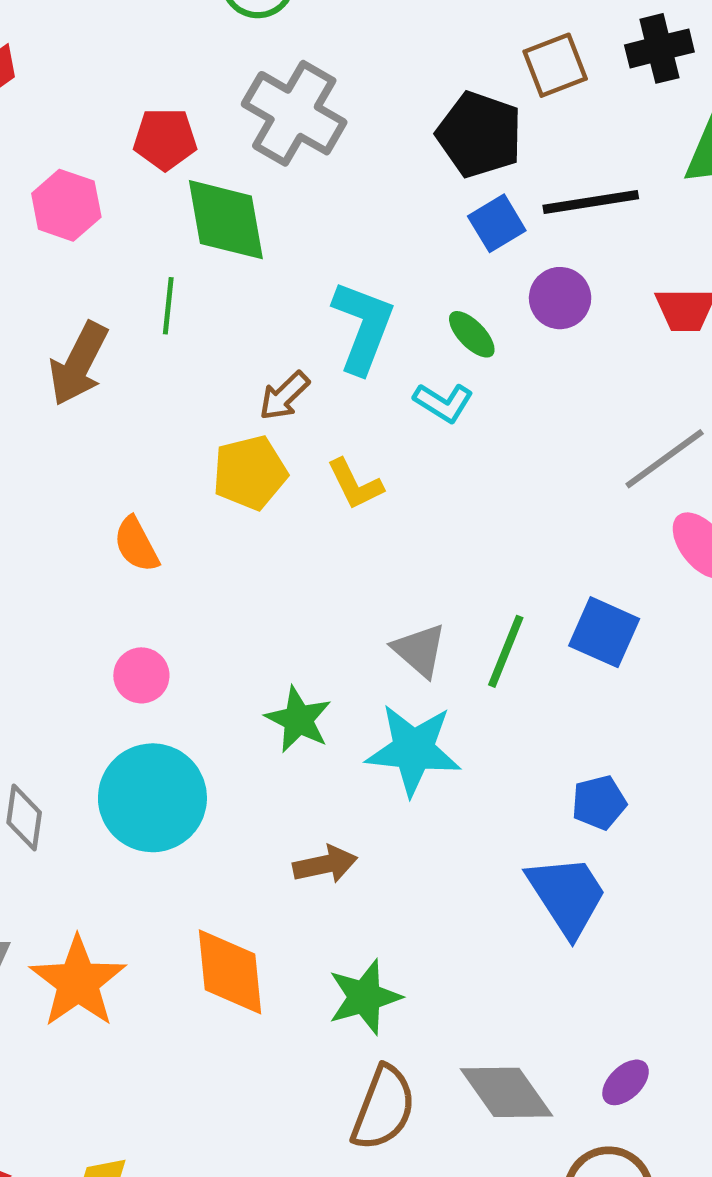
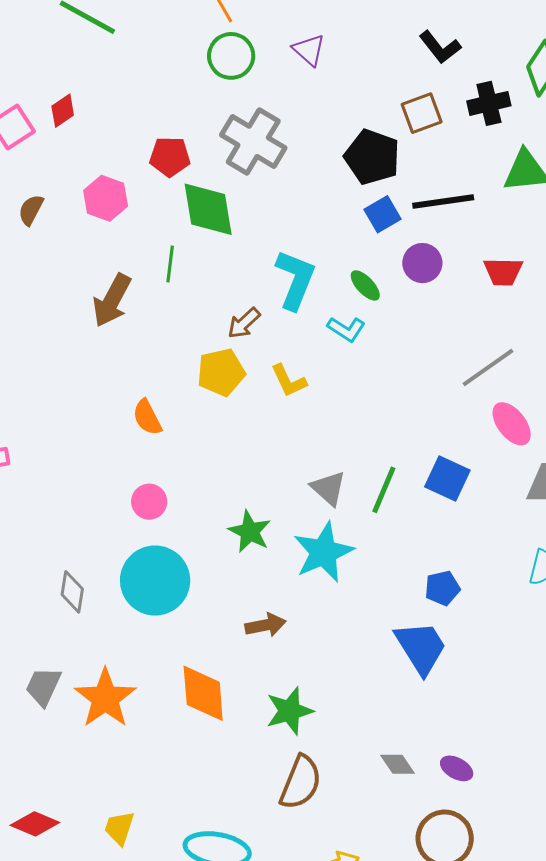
cyan star: (413, 750) -> (323, 552), turned -30
purple ellipse: (626, 1082) -> (457, 768), turned 72
gray diamond: (506, 1092) -> (398, 764), moved, size x0.6

